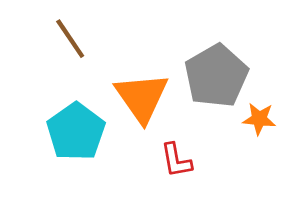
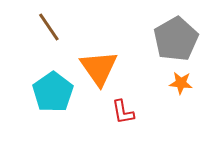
gray pentagon: (216, 76) -> (176, 39), moved

